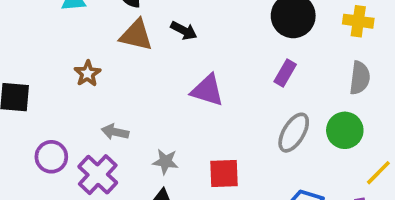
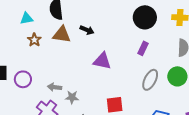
brown star: (88, 73) -> (34, 40), moved
purple circle: (51, 157) -> (23, 79), moved
gray star: (165, 162) -> (72, 97), moved

